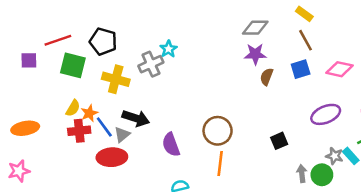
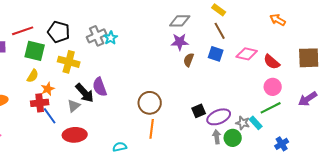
gray cross: (151, 64) -> (97, 36), moved
blue square: (301, 69) -> (216, 54), turned 35
yellow semicircle: (73, 108) -> (33, 76), moved
purple ellipse: (326, 114) -> (219, 117), moved
black arrow: (136, 118) -> (85, 93), turned 30
blue line: (104, 127) -> (50, 116), moved
purple semicircle: (171, 145) -> (100, 87), moved
red ellipse: (112, 157) -> (75, 135), moved

